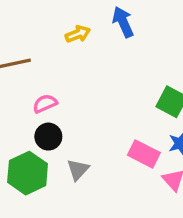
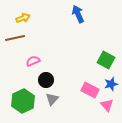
yellow arrow: (78, 34) -> (23, 18), moved
black circle: (48, 137) -> (46, 80), moved

